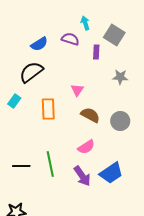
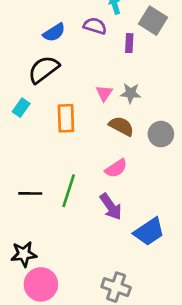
gray star: (120, 77) -> (131, 93), moved
green line: (50, 164) -> (69, 191), turned 30
blue trapezoid: (111, 173) -> (149, 232), moved

